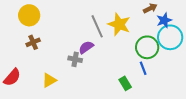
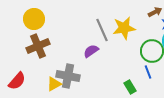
yellow star: (119, 24) -> (124, 28), turned -30
brown cross: (33, 42) -> (38, 46), size x1.6
gray cross: (75, 59) -> (68, 76), moved, size x1.6

